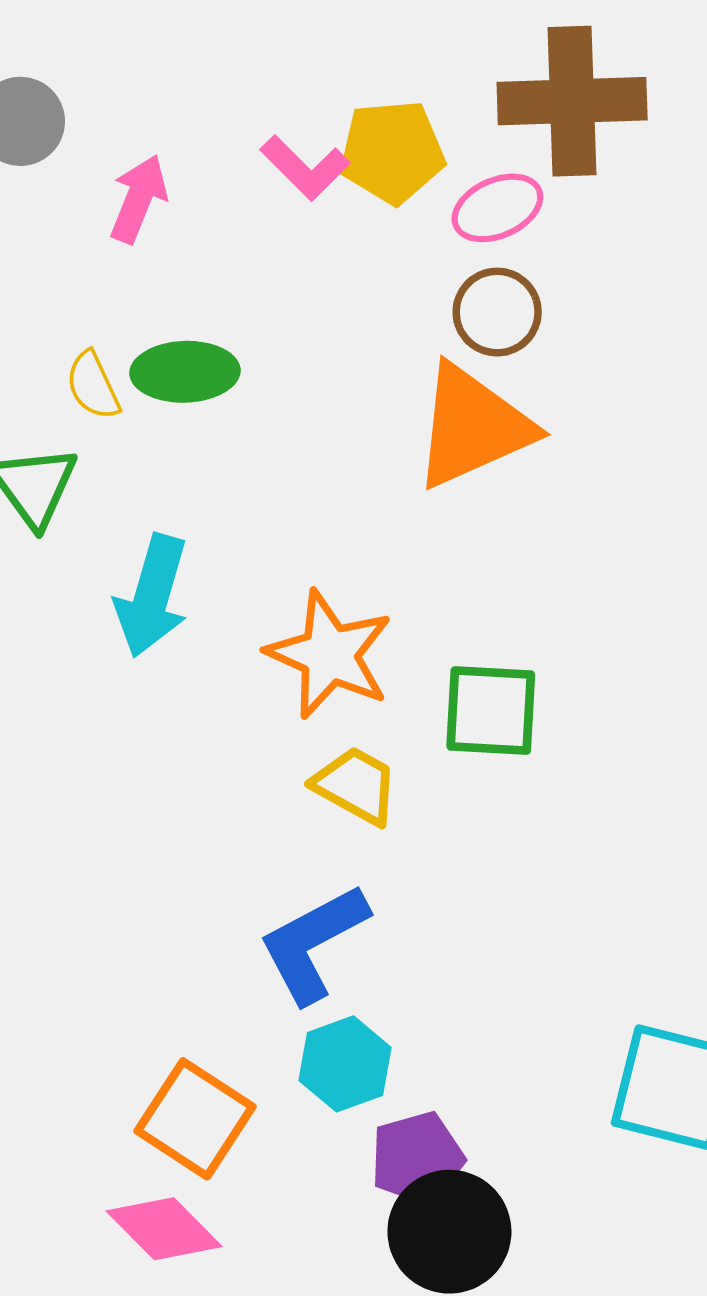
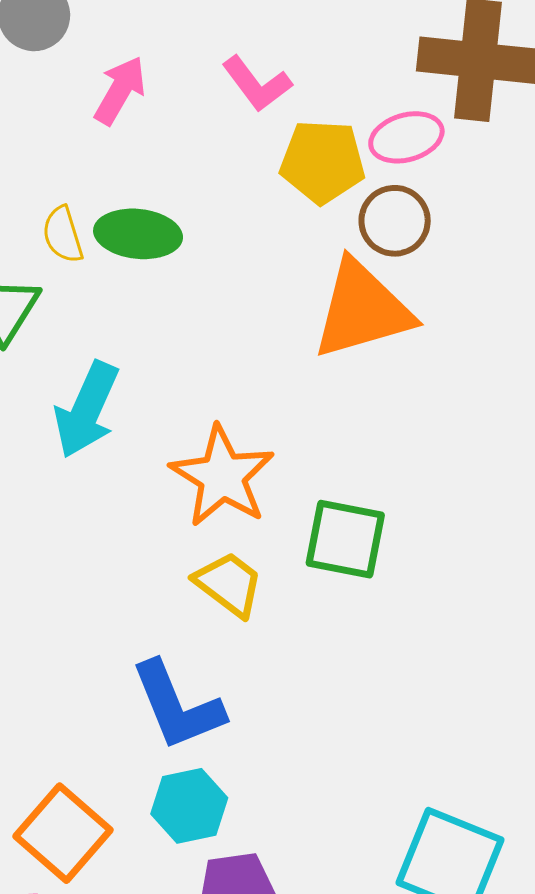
yellow pentagon: (392, 152) -> (323, 162), moved
blue L-shape: (313, 943) -> (177, 706), turned -92

